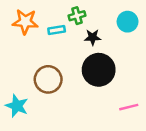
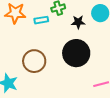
black star: (93, 37) -> (78, 22), moved

